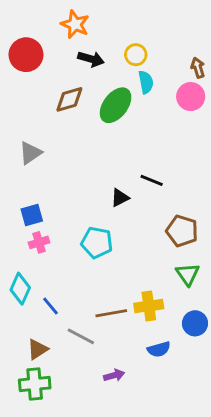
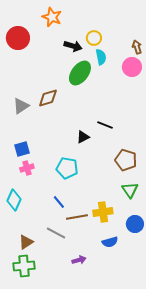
black arrow: (91, 59) -> (73, 46), moved
brown diamond: (69, 99) -> (48, 98), moved
blue line: (51, 306) -> (59, 202), moved

